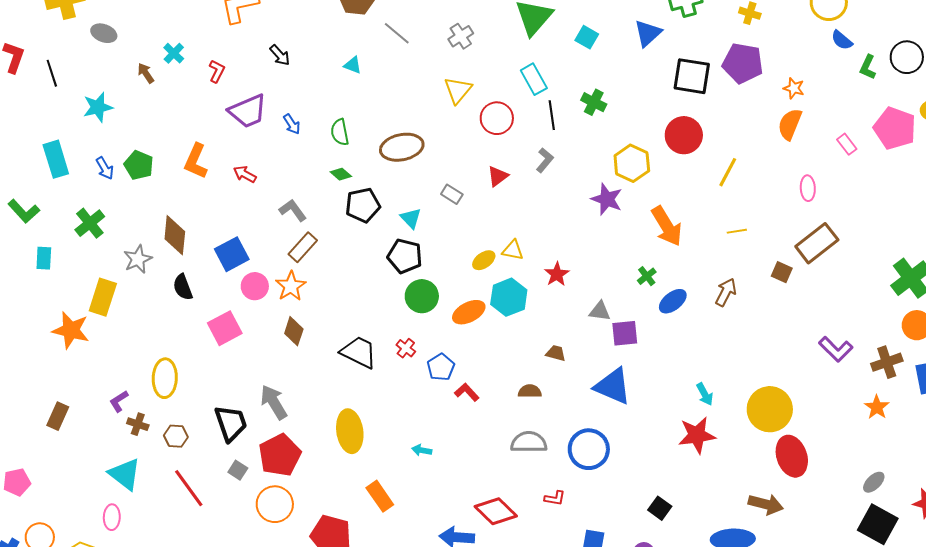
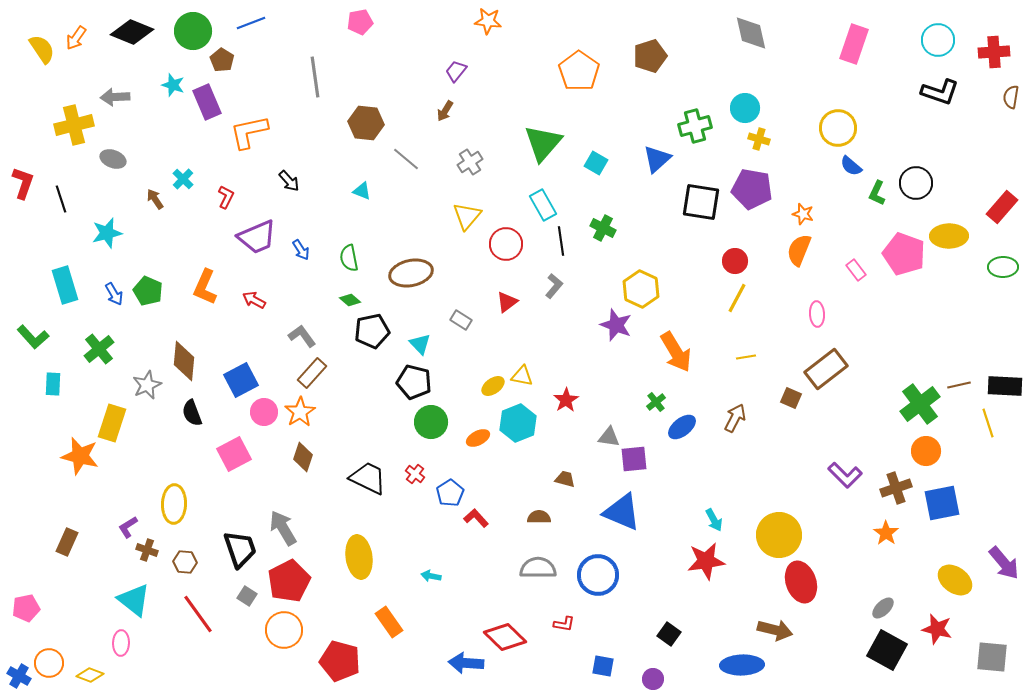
red circle: (684, 135) -> (735, 261), moved, size x0.7
orange ellipse: (469, 312) -> (478, 438), size x0.7

